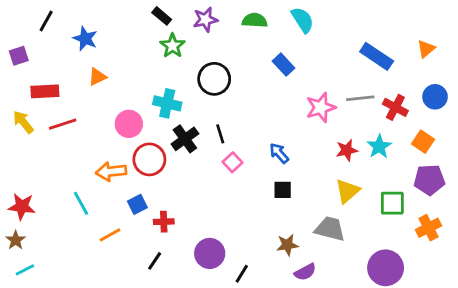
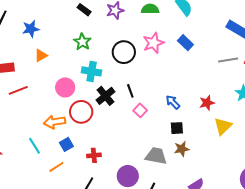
blue star: (85, 39) -> (31, 29), turned -30
green star: (172, 46) -> (82, 42), moved
blue rectangle: (283, 65) -> (185, 43), moved
pink star: (321, 107) -> (153, 43), moved
red star: (347, 150) -> (207, 103), moved
blue square: (137, 204) -> (66, 144), moved
gray trapezoid: (330, 229) -> (156, 156), moved
brown star: (287, 245) -> (182, 149), moved

